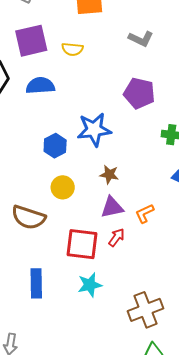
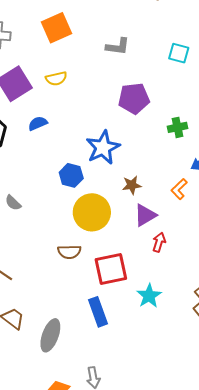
blue semicircle: (40, 86) -> (38, 123), size x0.7
yellow circle: (63, 187) -> (92, 212), size x1.6
orange L-shape: (145, 213) -> (179, 189), moved
brown semicircle: (29, 217) -> (69, 252), size x0.7
red square: (82, 244) -> (111, 269), moved

